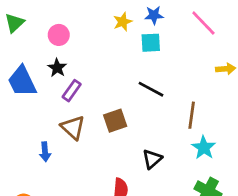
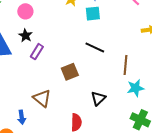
brown triangle: (73, 128) -> (42, 98), moved
cyan star: (204, 148) -> (136, 88), turned 30
blue arrow: (45, 152) -> (22, 117), moved

